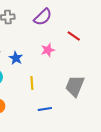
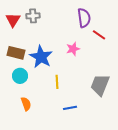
purple semicircle: (43, 17) -> (84, 18), moved, turned -54
blue star: (16, 58) -> (41, 57), size x1.6

